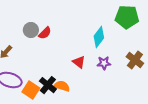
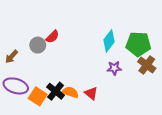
green pentagon: (127, 17) -> (138, 44), moved
gray circle: (31, 30) -> (38, 45), moved
red triangle: (79, 62) -> (91, 93), moved

